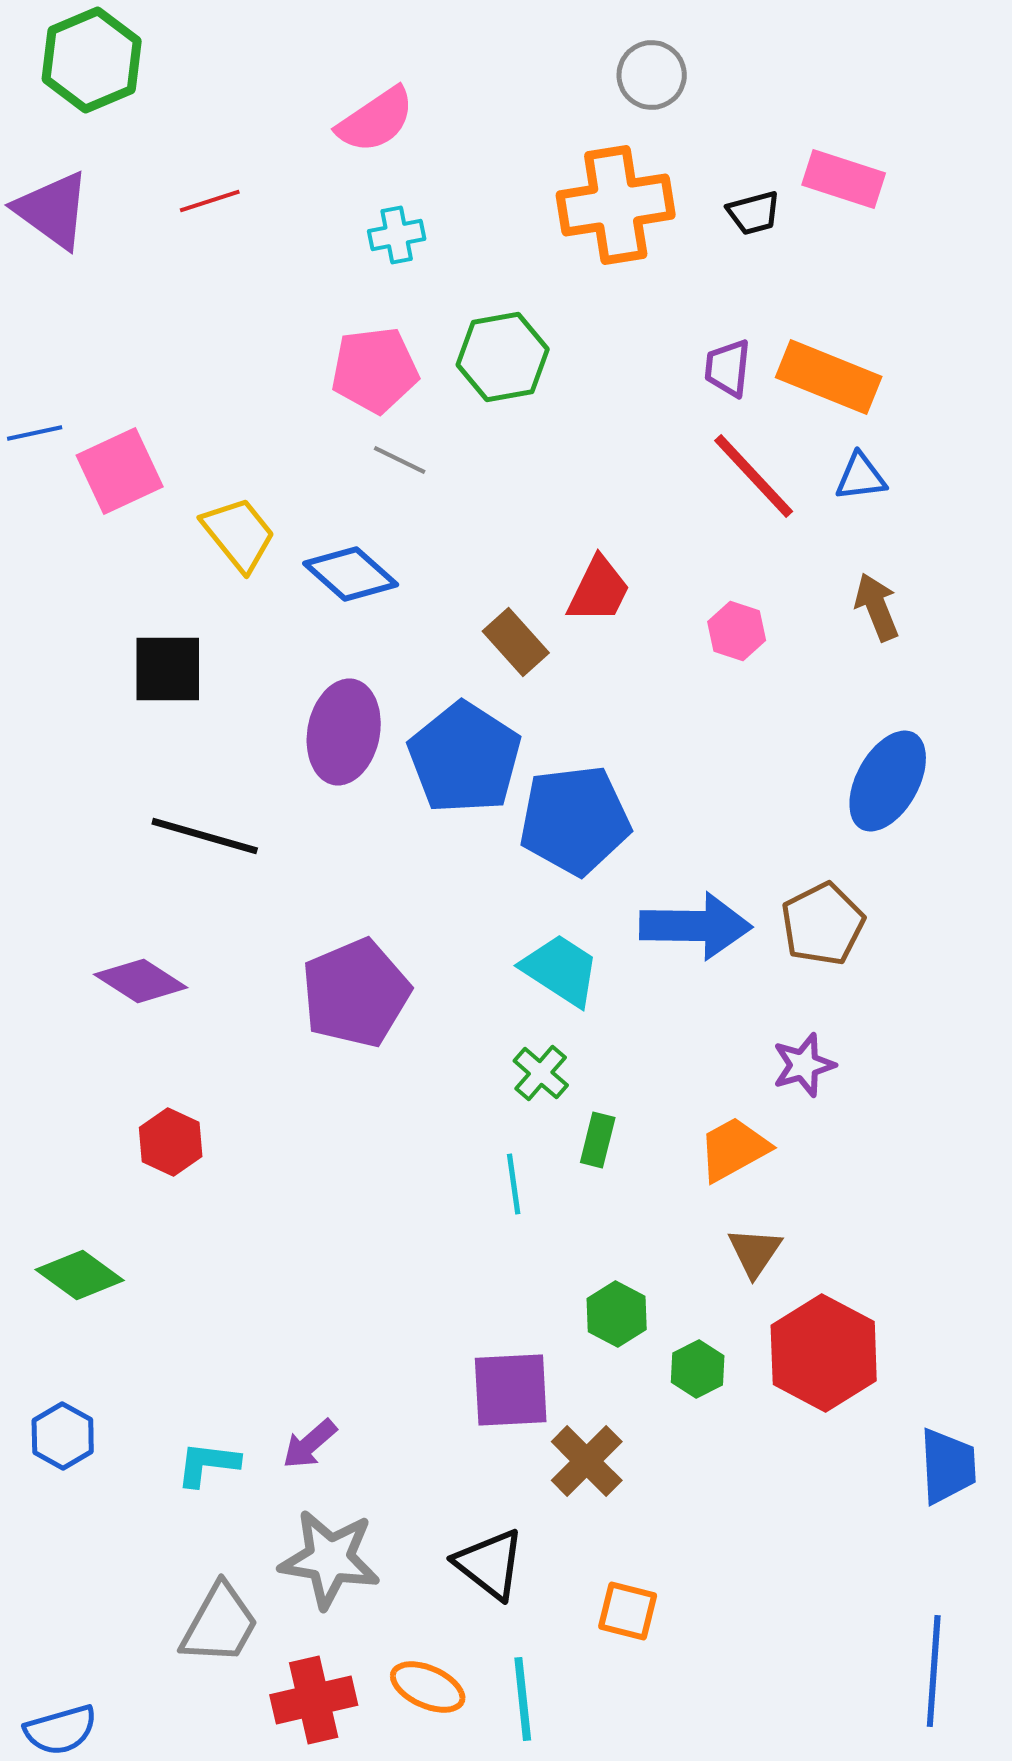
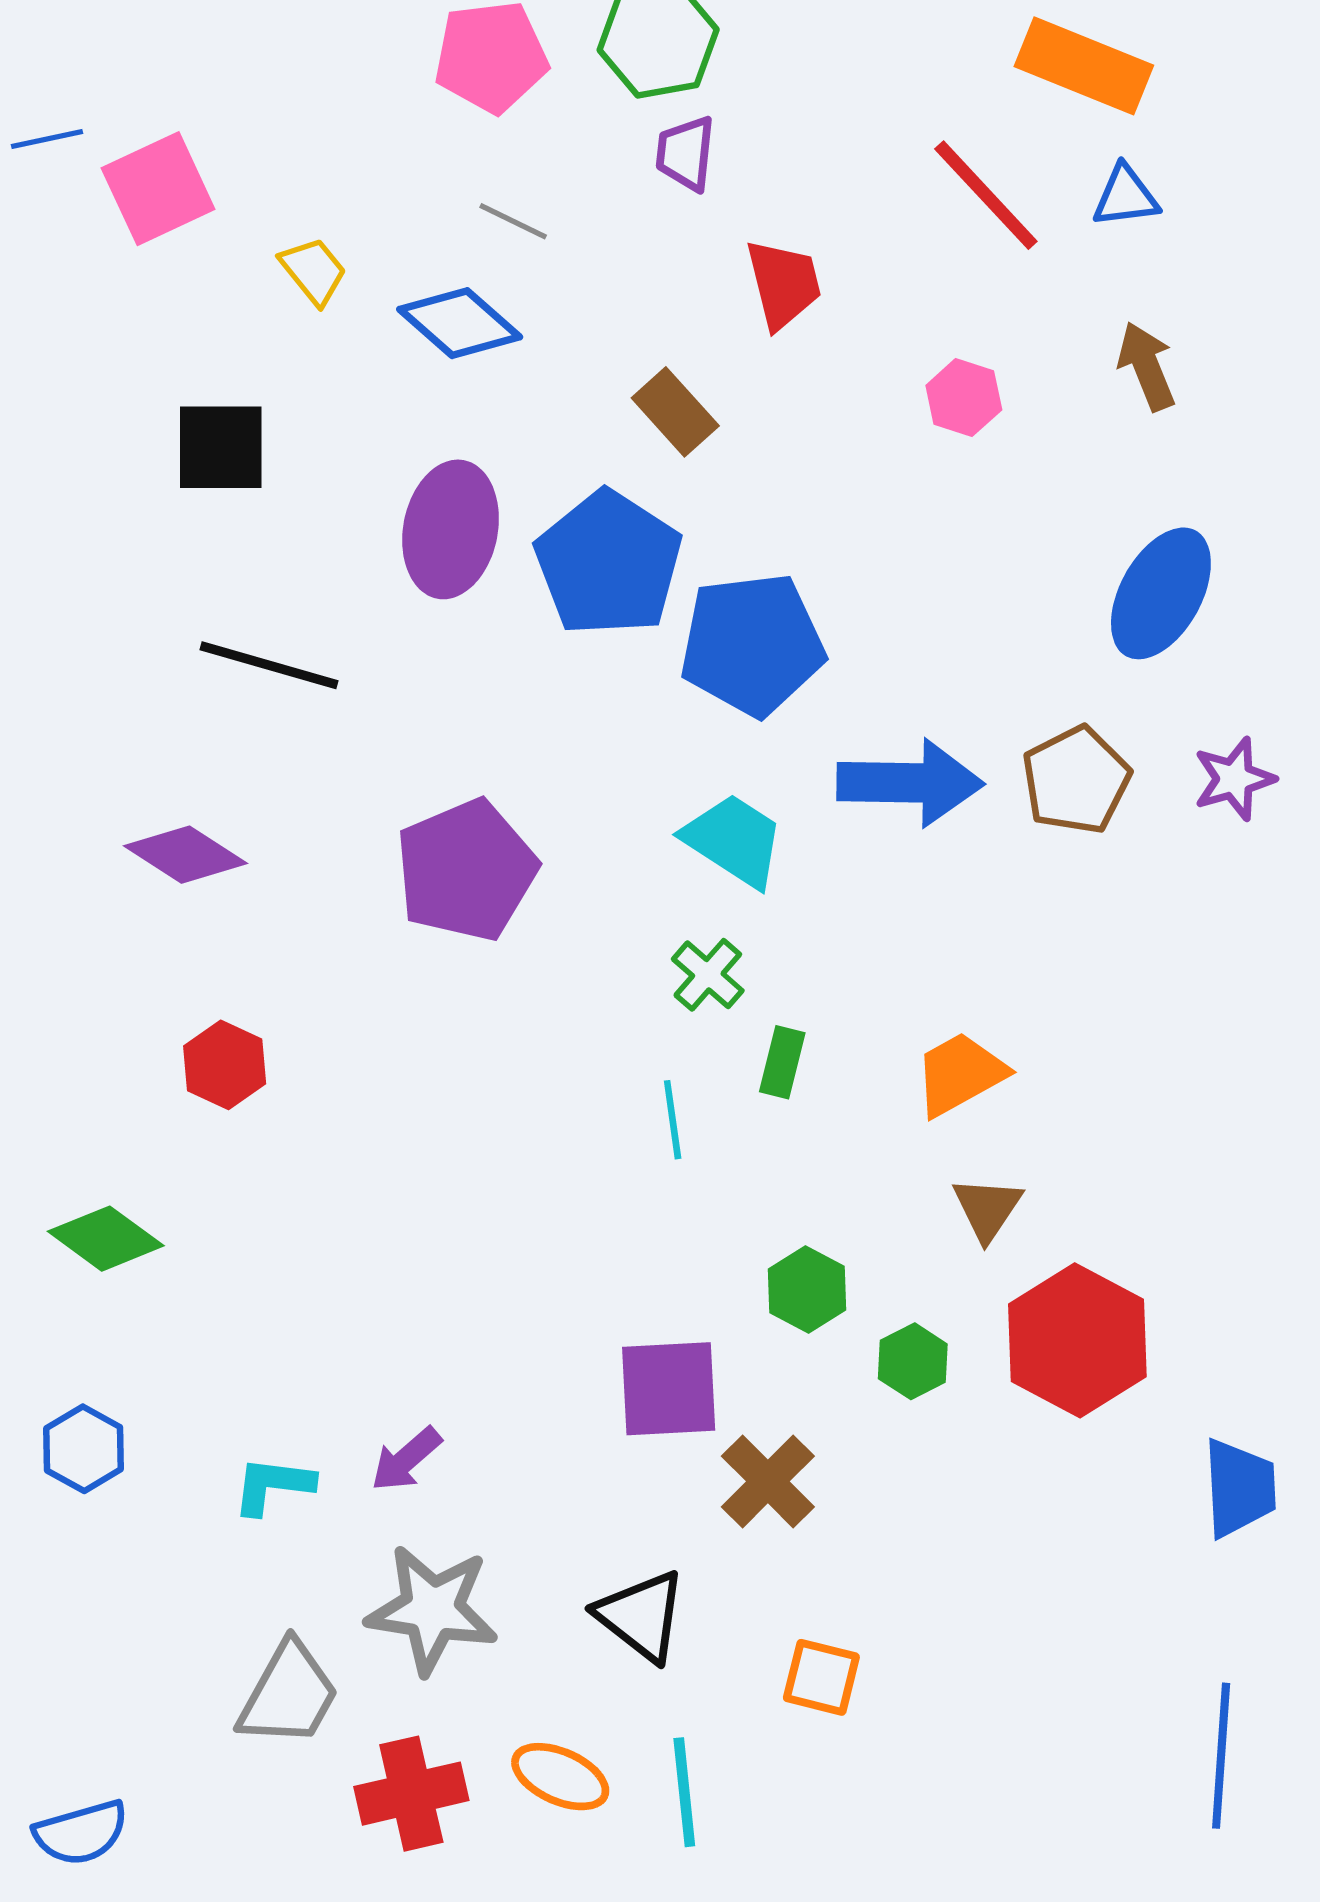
purple trapezoid: (728, 368) -> (686, 153), moved
gray line: (400, 460) -> (513, 221), moved
yellow trapezoid: (239, 534) -> (313, 271), size x0.7
red trapezoid: (599, 590) -> (784, 284), moved, turned -40
purple star: (804, 1065) -> (1234, 779), moved

